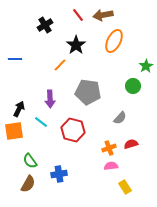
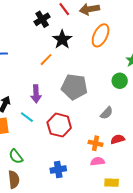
black cross: (45, 25) -> (42, 19), moved
orange cross: (109, 148) -> (95, 143), turned 32
blue cross: (59, 174) -> (58, 169), moved
brown semicircle: (28, 184) -> (14, 180), turned -36
yellow rectangle: (125, 187) -> (112, 183), turned -56

